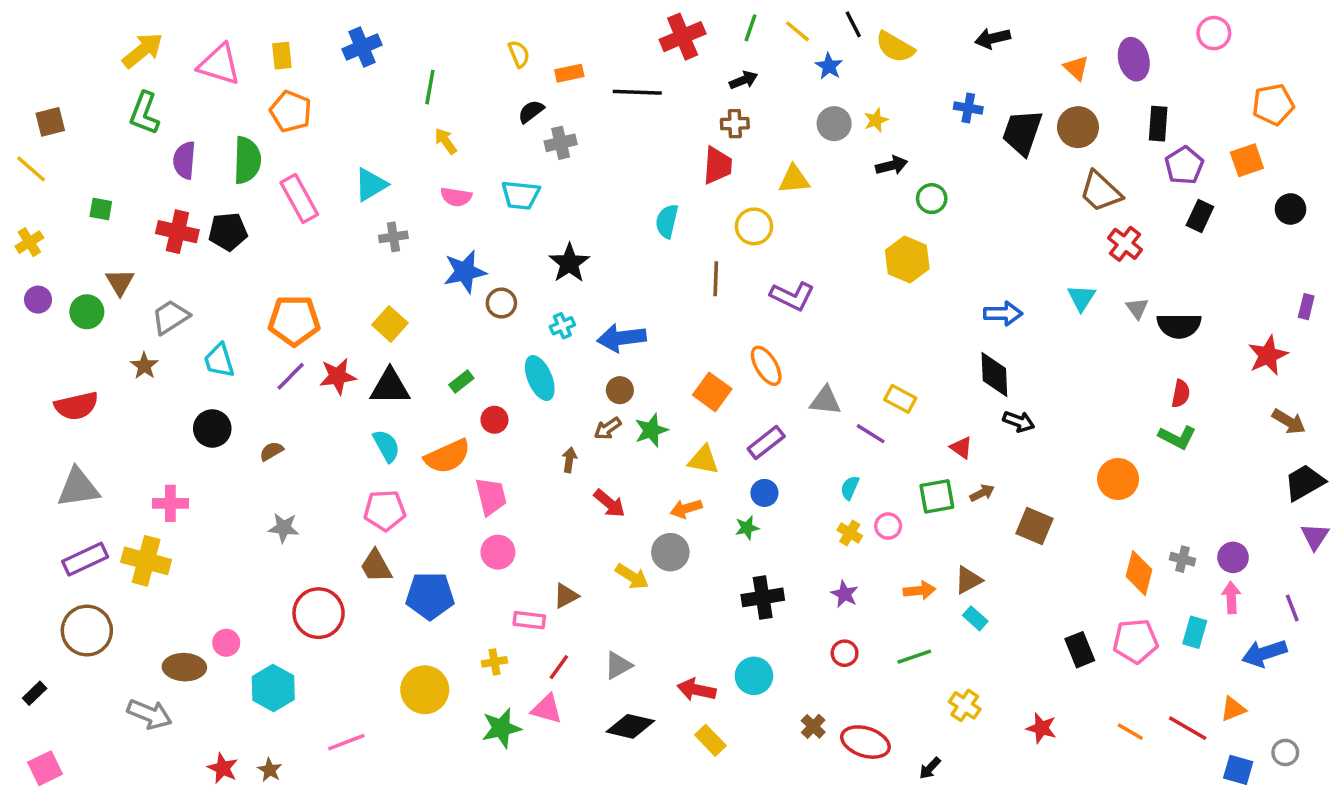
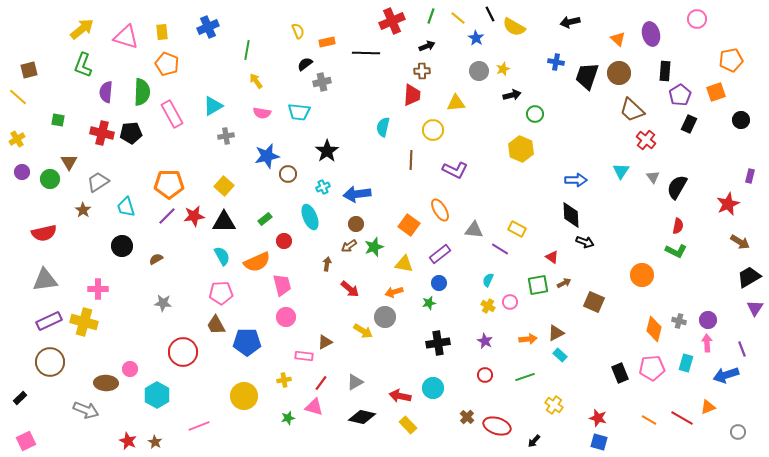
black semicircle: (1179, 326) -> (677, 187), turned 120
green star: (501, 728) -> (288, 418), size x0.6
blue square: (1238, 770) -> (599, 442), moved

